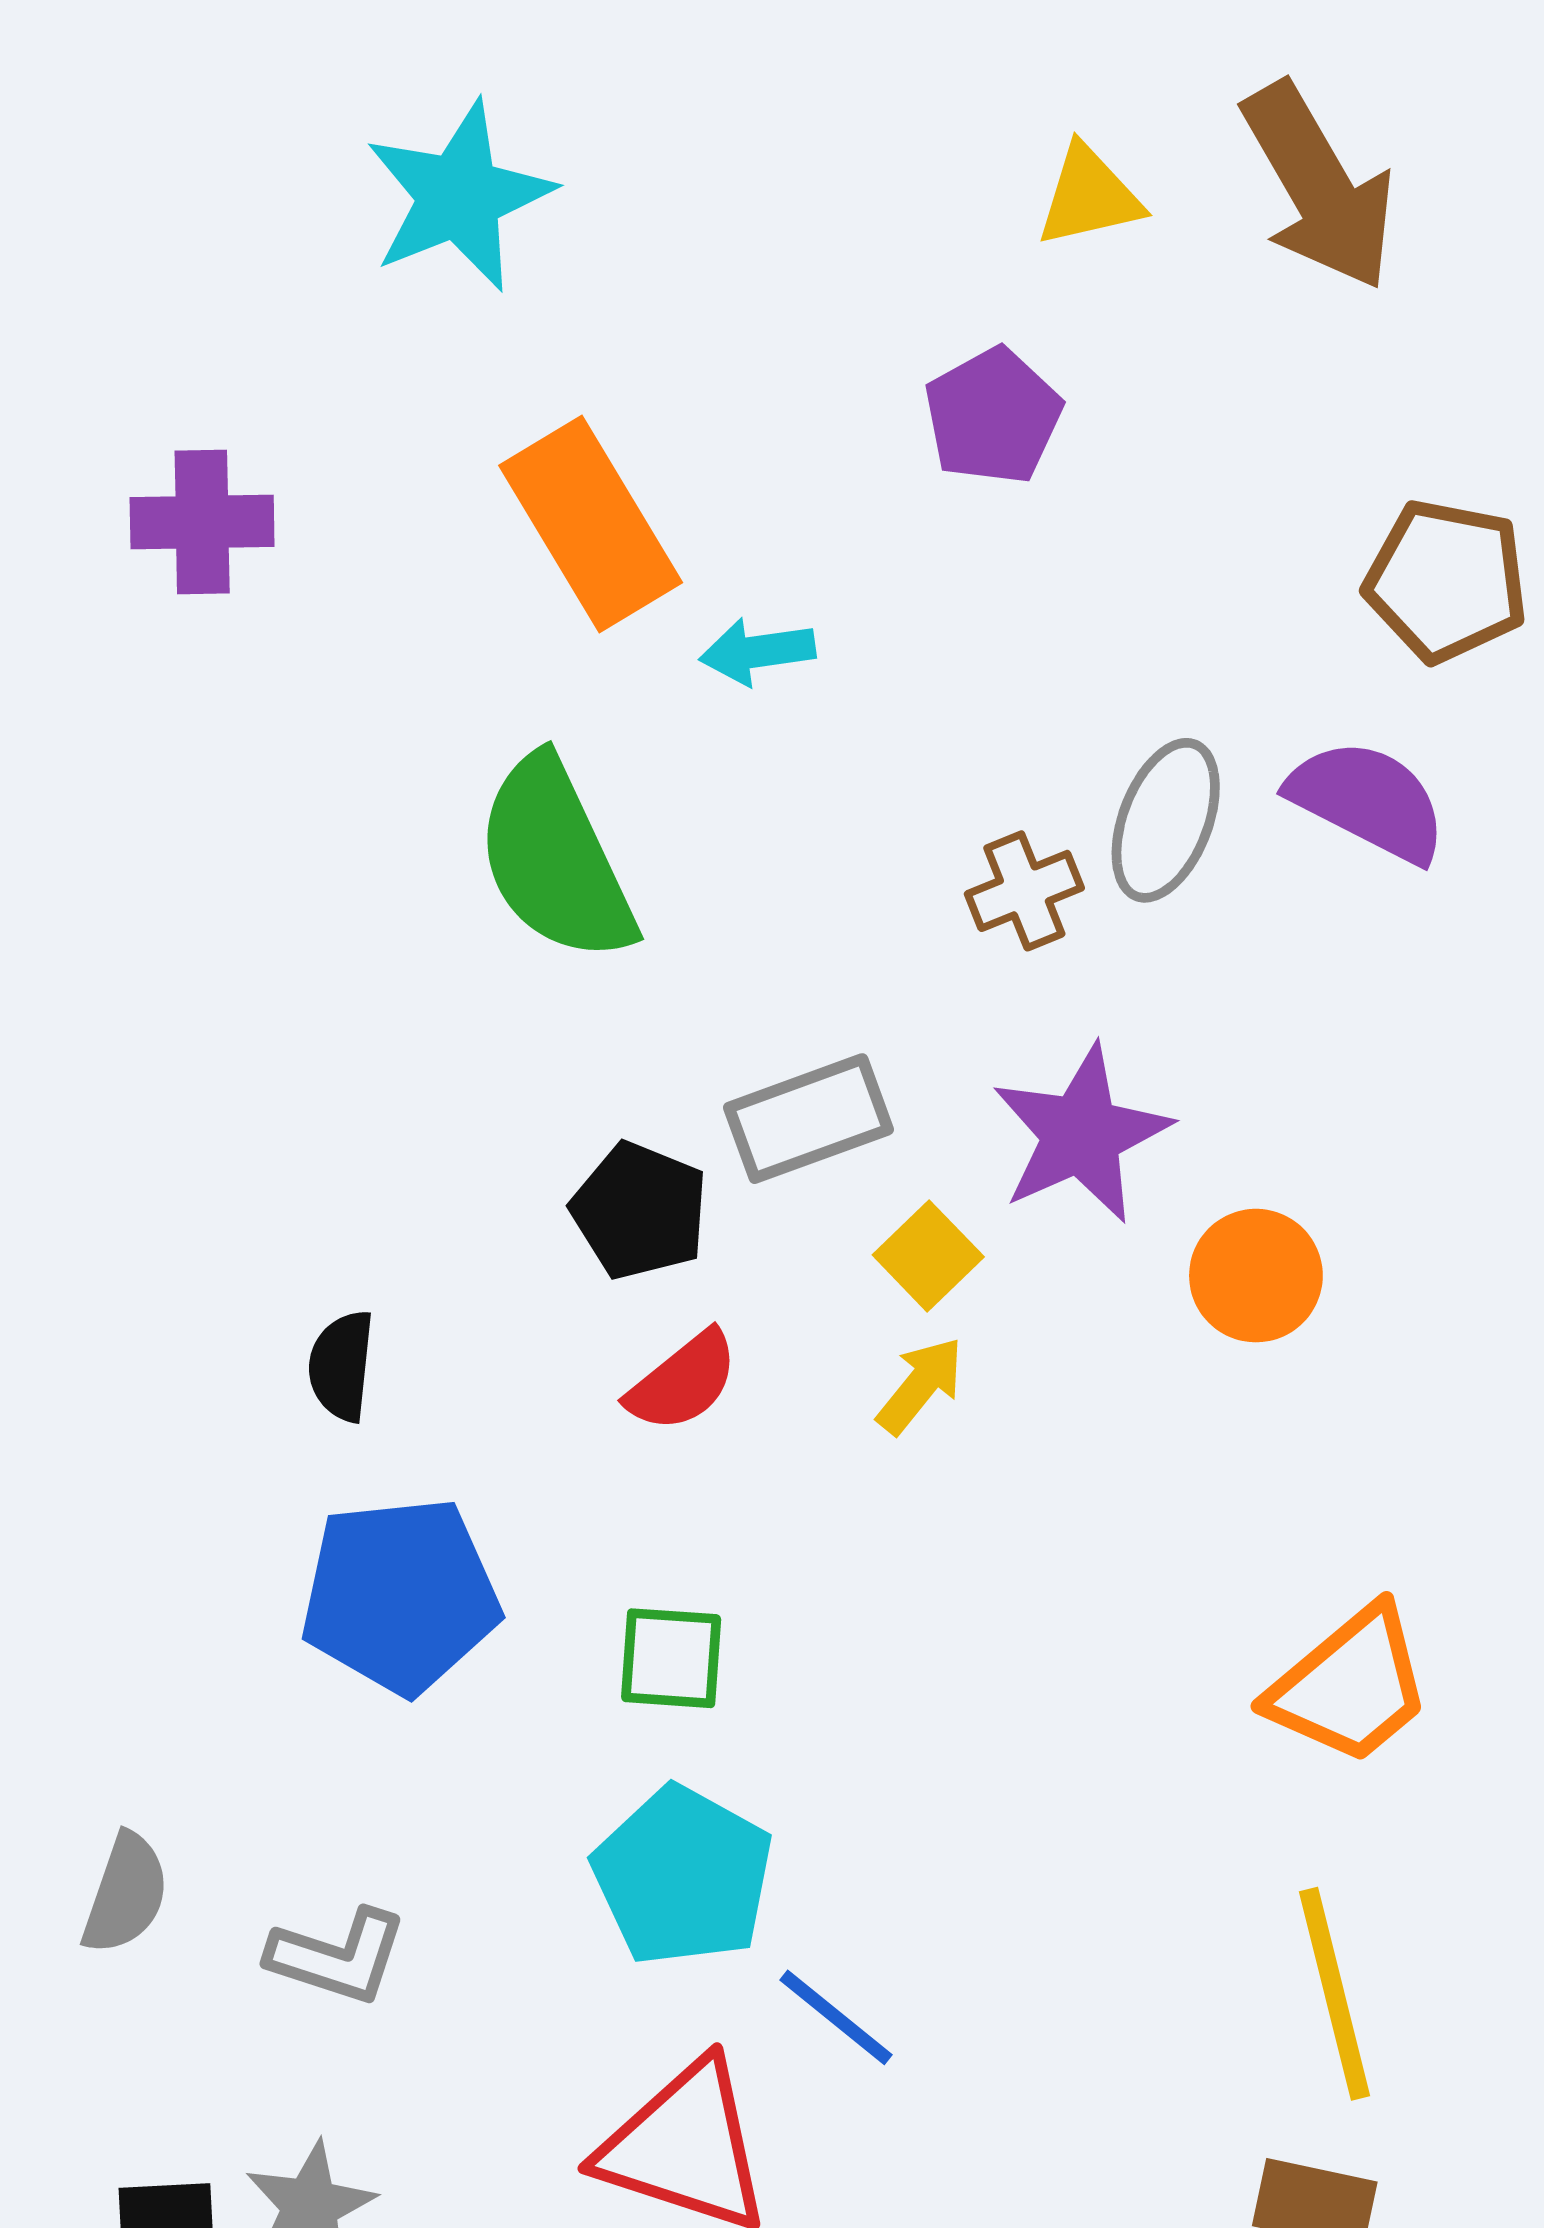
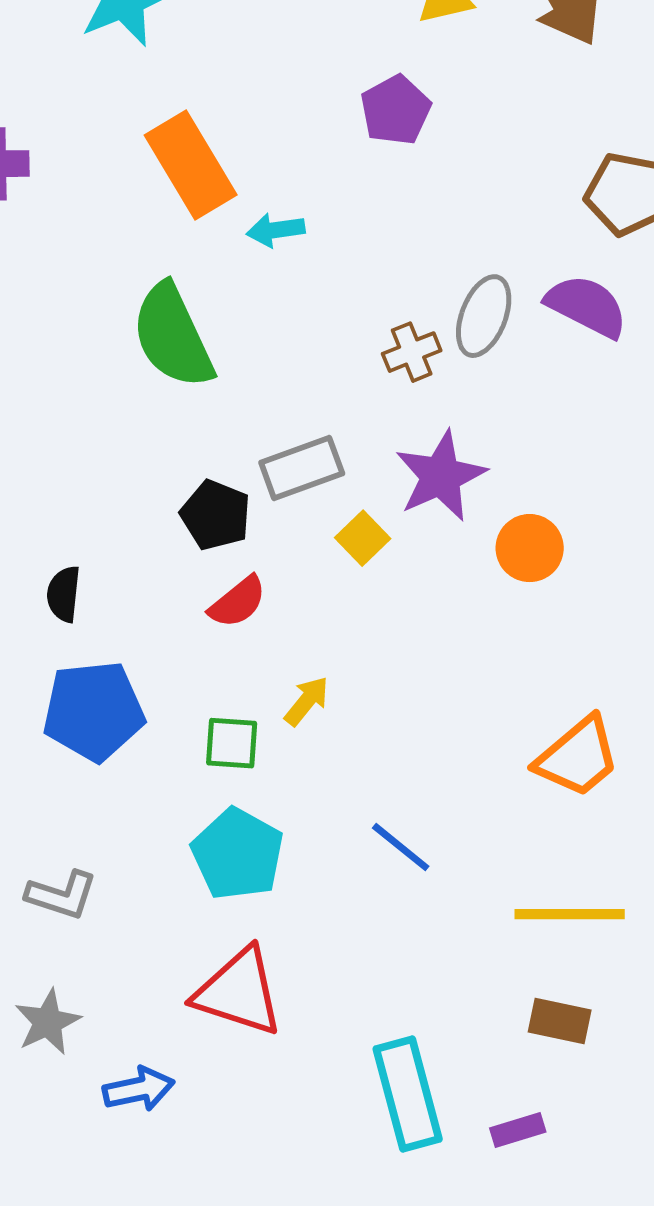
yellow arrow: (920, 1385) -> (307, 701), moved
yellow line: (1334, 1994) -> (570, 914), turned -76
blue line: (836, 2017) -> (401, 847), moved

